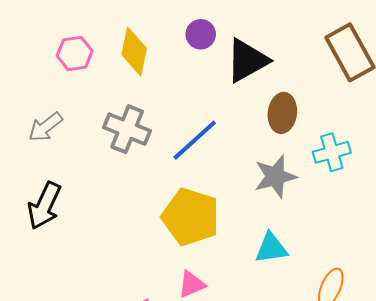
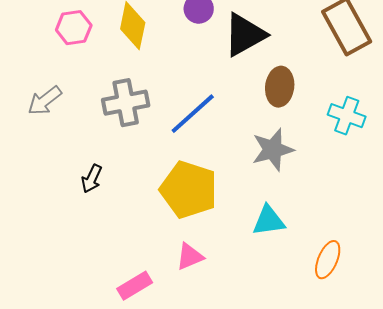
gray cross: (127, 129) -> (126, 103), turned -33
cyan cross: (332, 152) -> (347, 116), moved, turned 36
black arrow: (44, 206) -> (92, 179), moved, size x0.6

